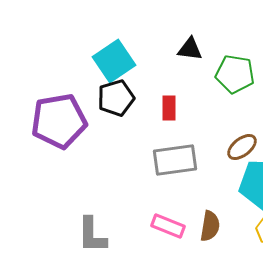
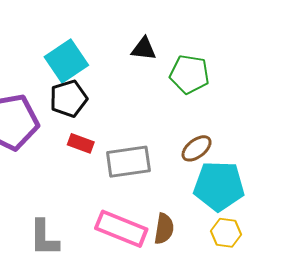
red rectangle: (169, 108) -> (81, 143), moved, turned -70
pink rectangle: (168, 226) -> (121, 229), size x1.5

